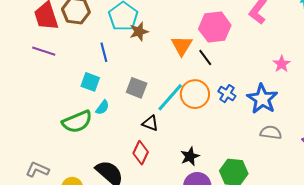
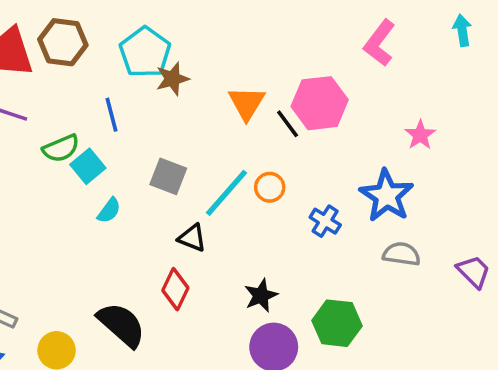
pink hexagon: (215, 27) -> (320, 103), moved
cyan square: (90, 82) -> (88, 166), turned 30
orange circle: (195, 94) -> (270, 187), size x0.6
blue cross: (227, 94) -> (325, 221), moved
green semicircle: (77, 122) -> (61, 148), moved, size x0.7

